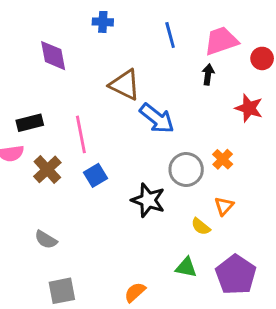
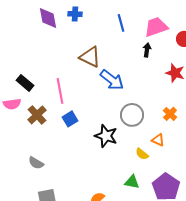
purple diamond: (53, 56) -> (48, 18), moved
black rectangle: (30, 123) -> (25, 83), turned 54
orange cross: (223, 159) -> (170, 114), moved
orange triangle: (224, 206) -> (158, 140), turned -48

